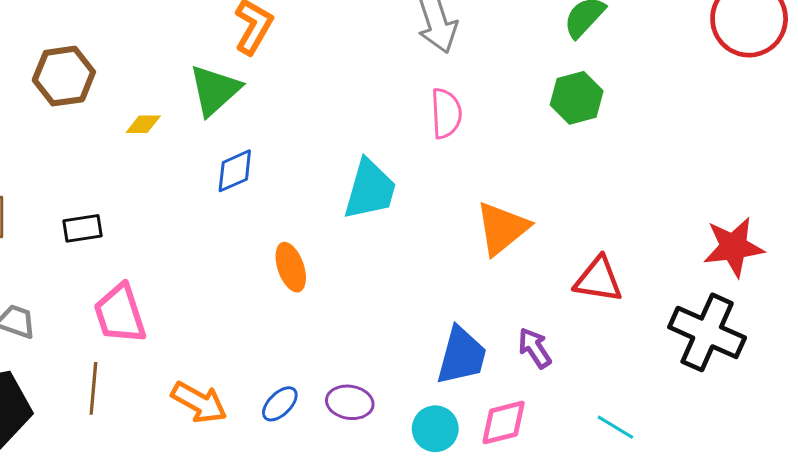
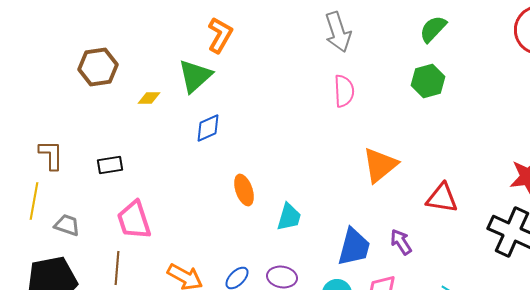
cyan trapezoid: (370, 189) -> (289, 217), moved, size x0.7

